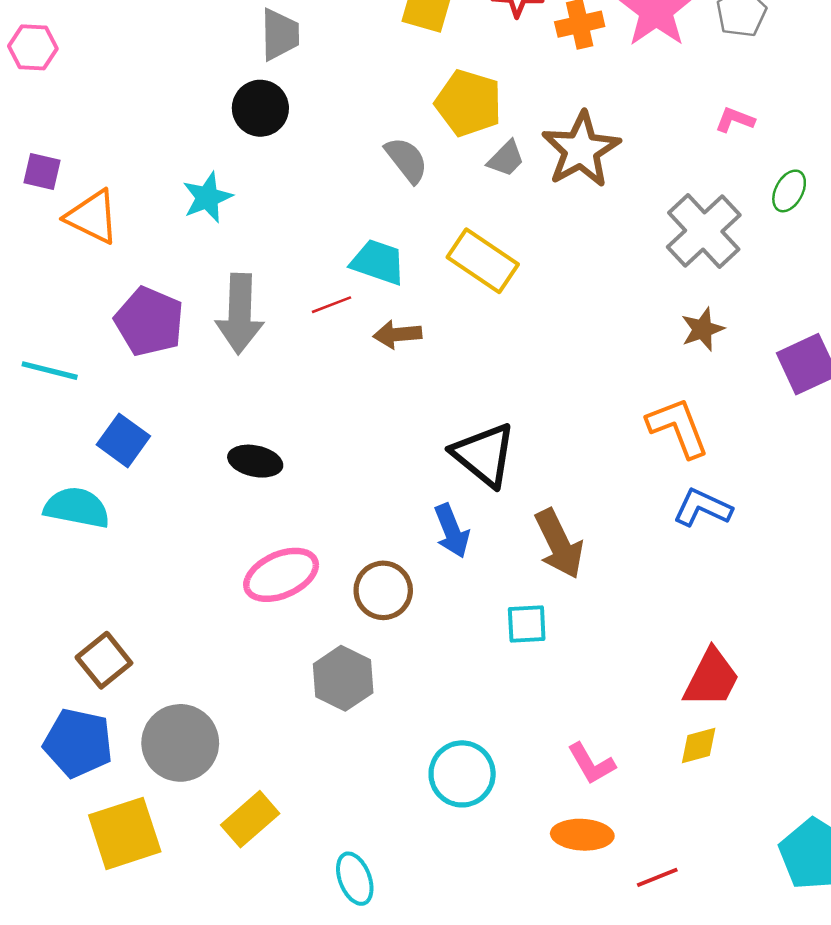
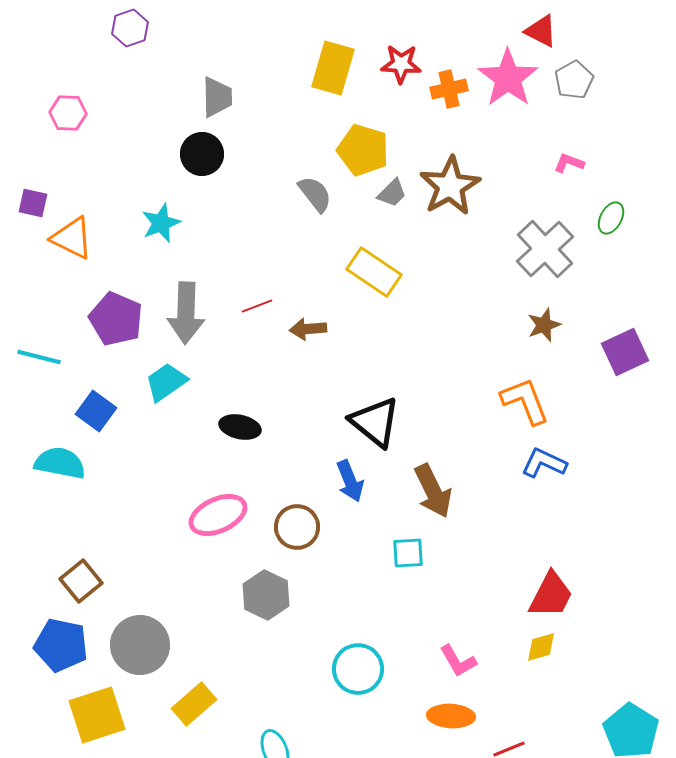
pink hexagon: (33, 47) -> (68, 113), moved
cyan trapezoid: (378, 262) -> (166, 382), moved, turned -54
black ellipse: (255, 461) -> (240, 427), moved

